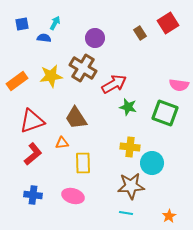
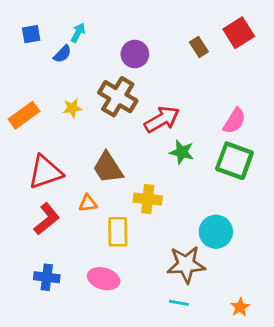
blue semicircle: (44, 38) -> (62, 54), turned 128
yellow star: (51, 76) -> (72, 108), size x0.6
pink semicircle: (179, 85) -> (234, 121), moved, turned -66
yellow cross: (130, 147) -> (148, 199), moved

